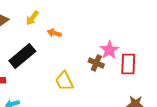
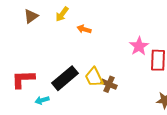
black rectangle: (22, 56) -> (65, 78), moved
brown cross: (96, 63) -> (109, 84), moved

